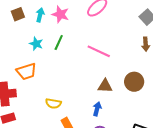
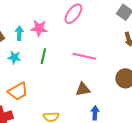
cyan star: (36, 44) -> (14, 57), moved
brown triangle: (105, 86) -> (83, 89), moved

